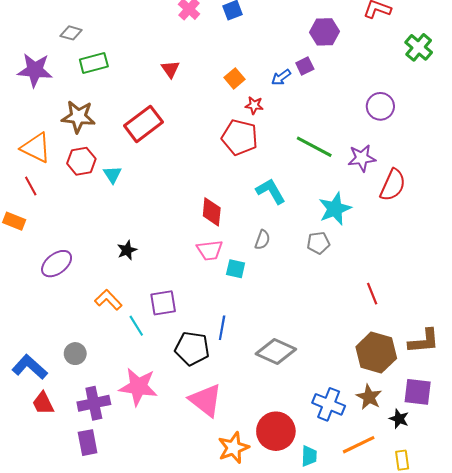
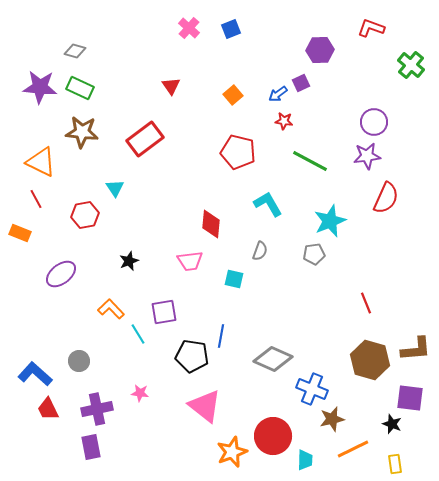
green rectangle: (94, 63) -> (80, 88), moved, turned 40
red star: (254, 105) -> (284, 121), moved
purple star: (362, 158) -> (367, 156), moved
red hexagon: (81, 161) -> (85, 215), moved
pink trapezoid: (210, 250) -> (190, 261), moved
pink star: (138, 387) -> (140, 393), size x0.5
brown star: (369, 397) -> (332, 419), moved, turned 30
blue cross: (329, 404) -> (312, 389), moved

